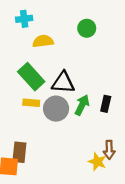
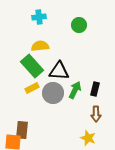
cyan cross: (24, 19) -> (39, 17), moved
yellow semicircle: (43, 41) -> (40, 46), moved
yellow rectangle: (31, 103) -> (32, 88), turned -32
brown arrow: (109, 150) -> (96, 114), moved

